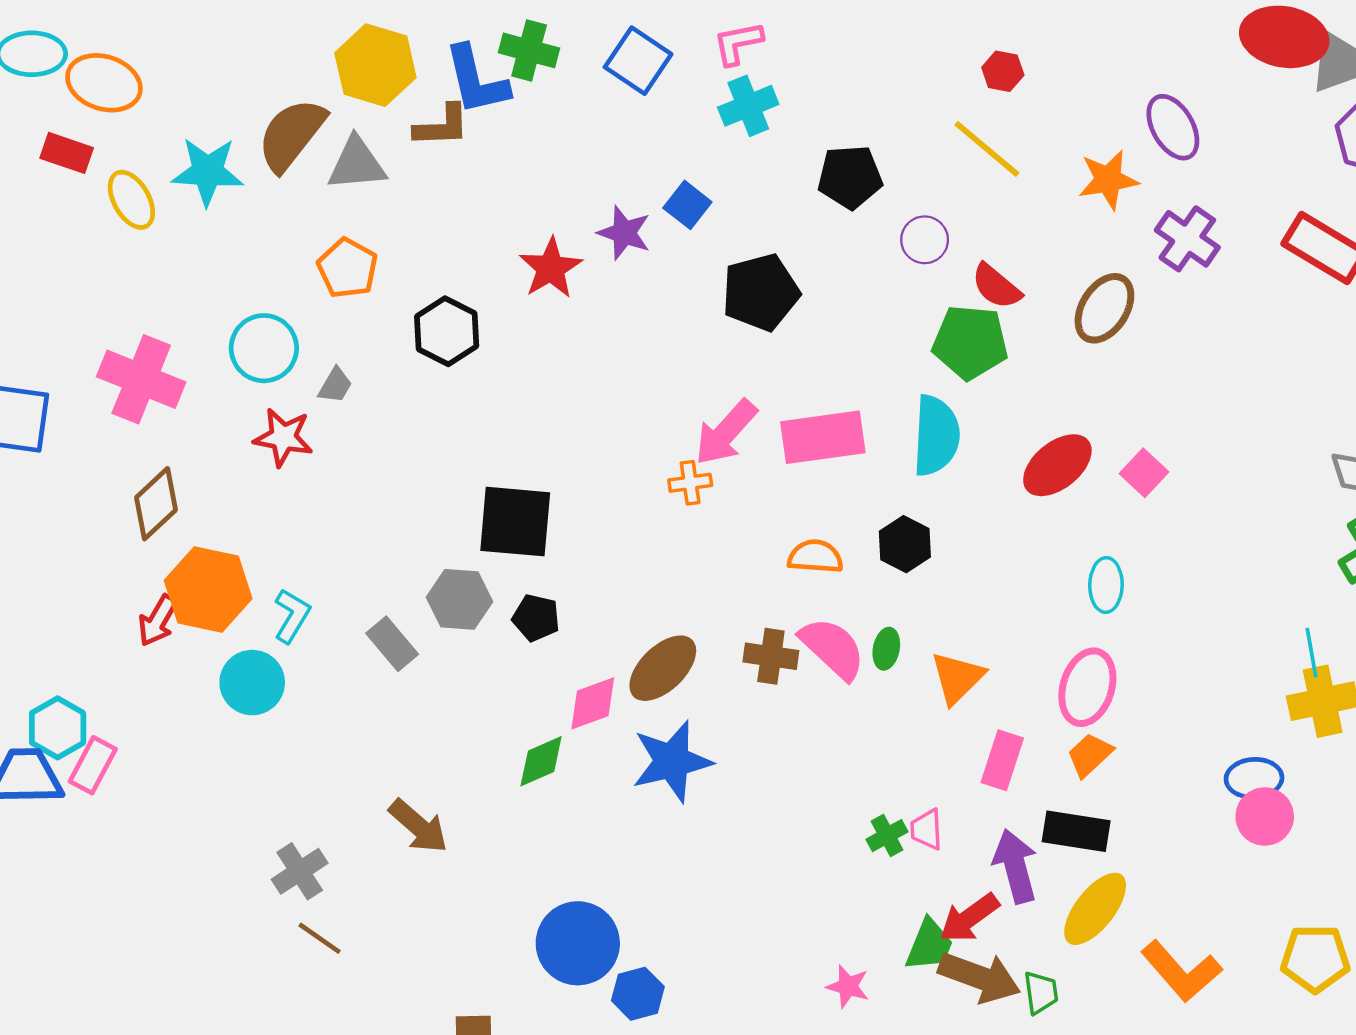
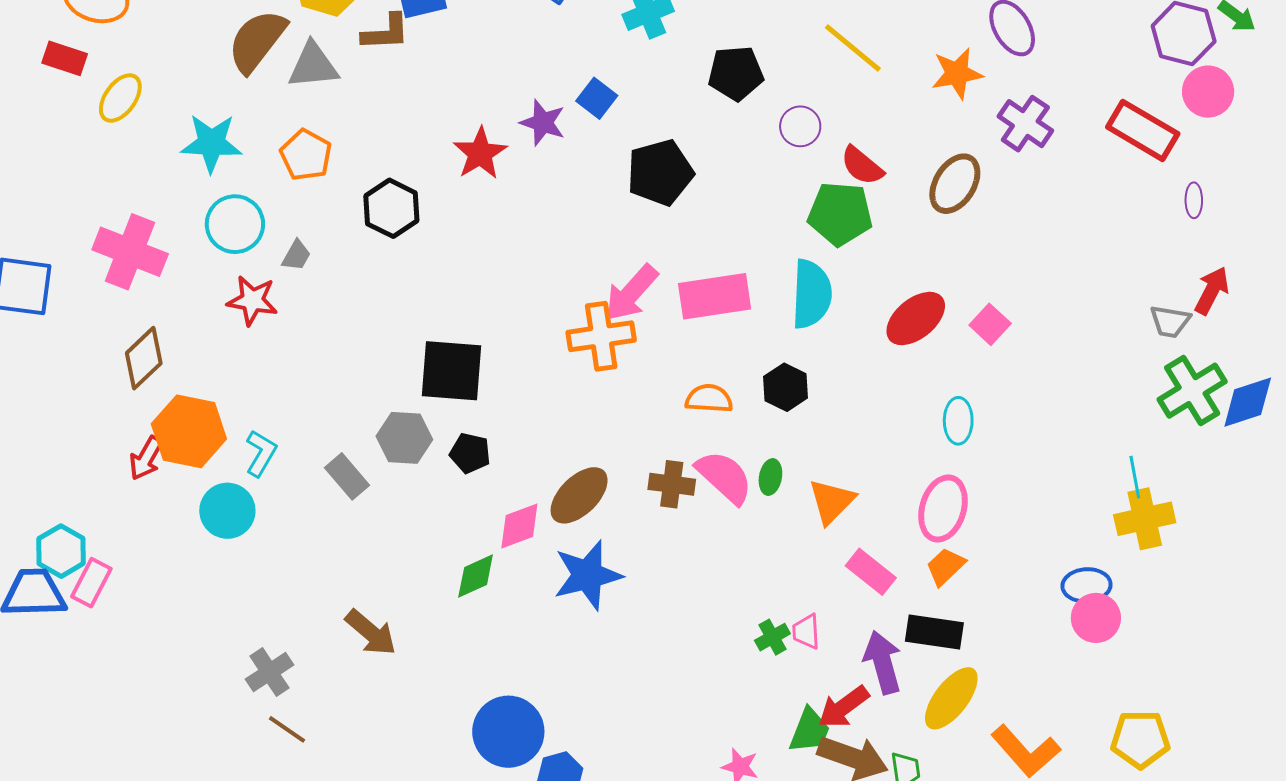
cyan star: (207, 171) -> (211, 143), moved
yellow ellipse: (131, 200) -> (120, 98), turned 66
orange cross: (690, 483) -> (601, 336), size x1.8
pink rectangle: (1002, 760) -> (871, 572), turned -69

